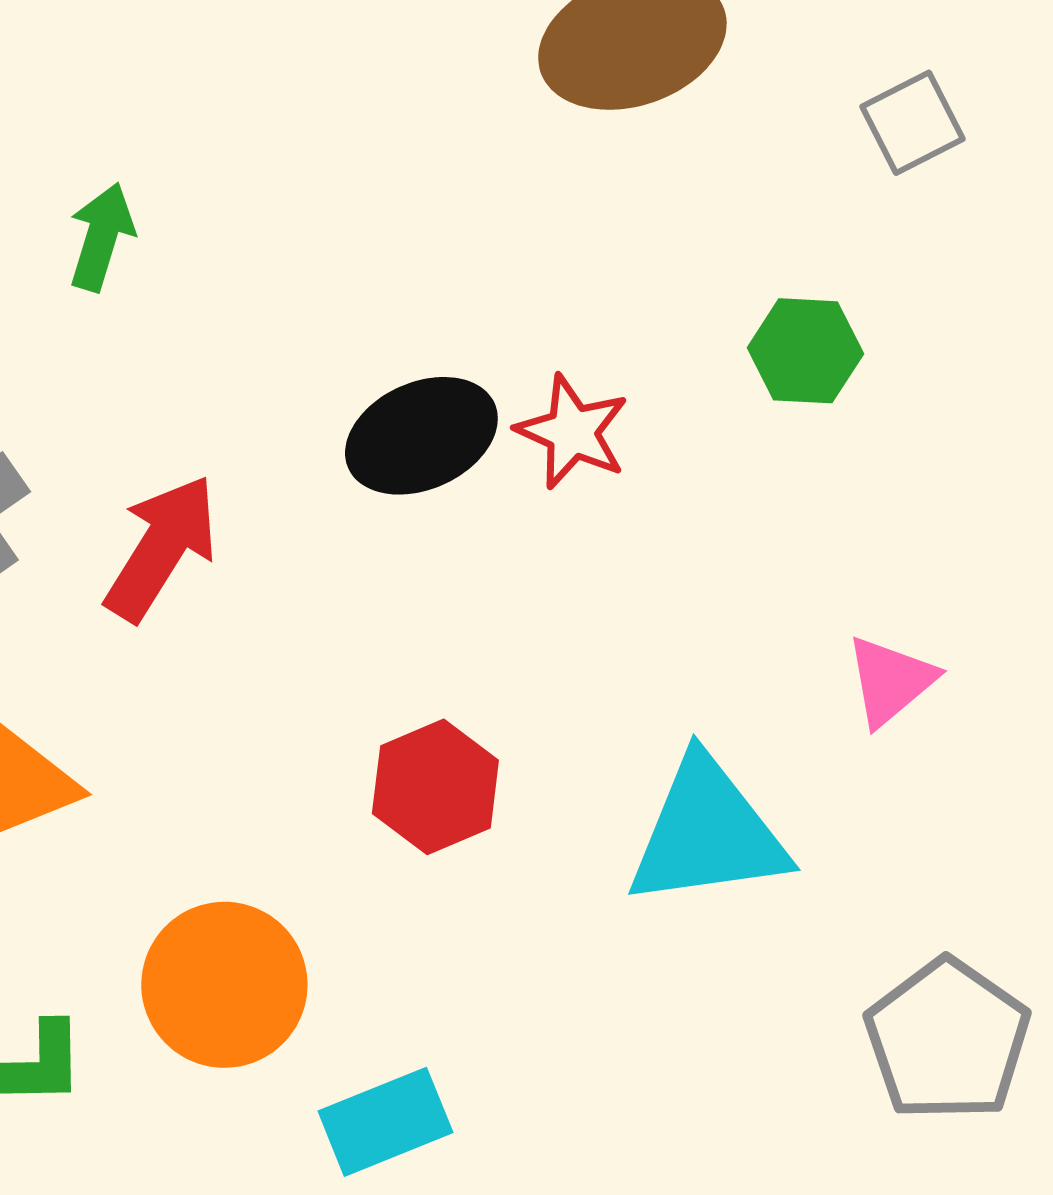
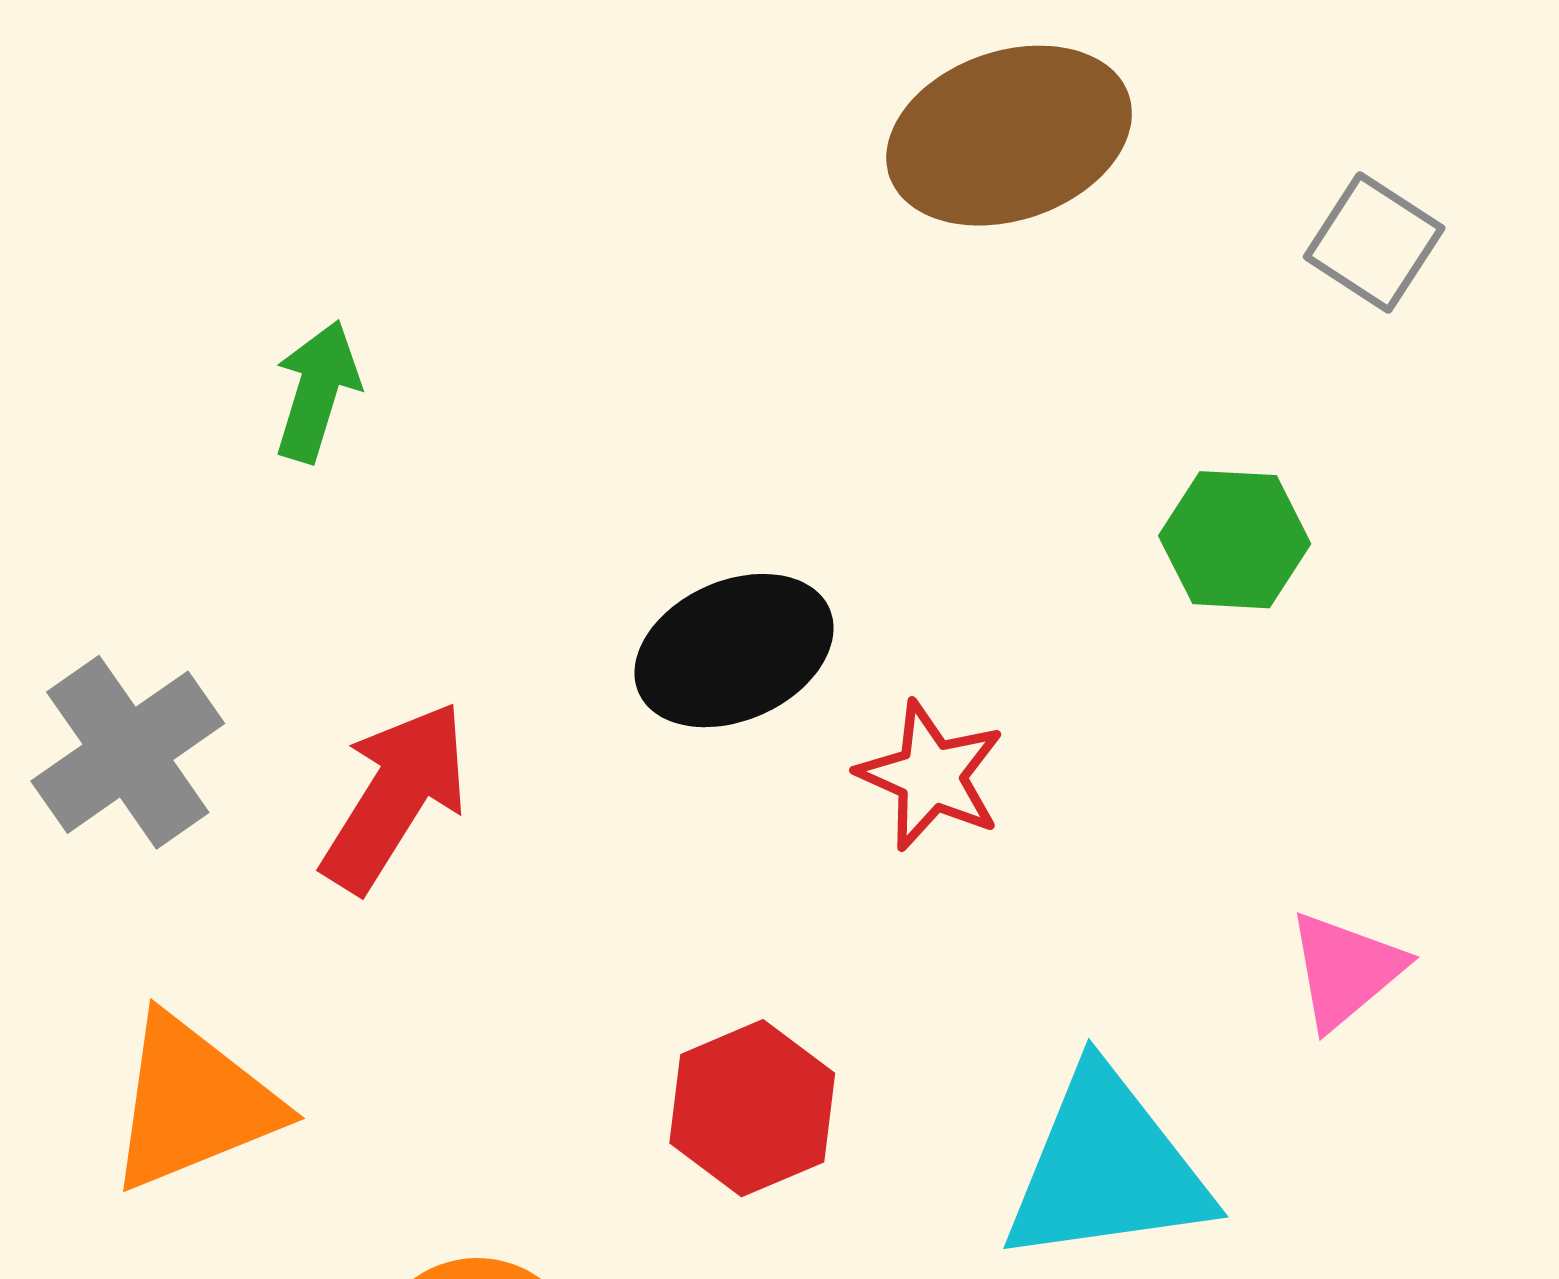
gray square: (912, 123) -> (1374, 242), turned -30
red star: (572, 432) -> (931, 776), moved

